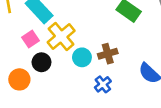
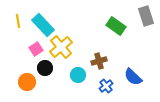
cyan circle: (82, 57) -> (78, 75), moved
blue cross: (103, 84) -> (106, 86), moved

